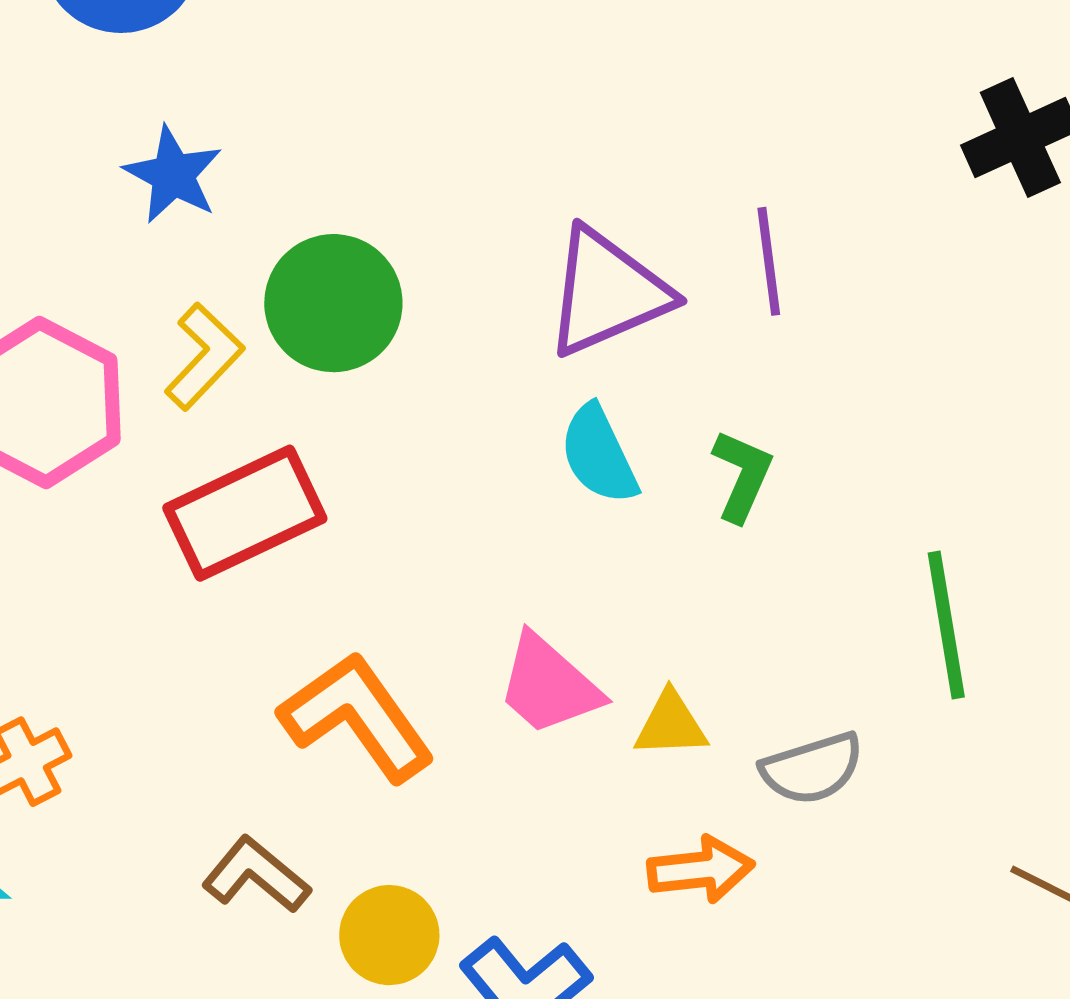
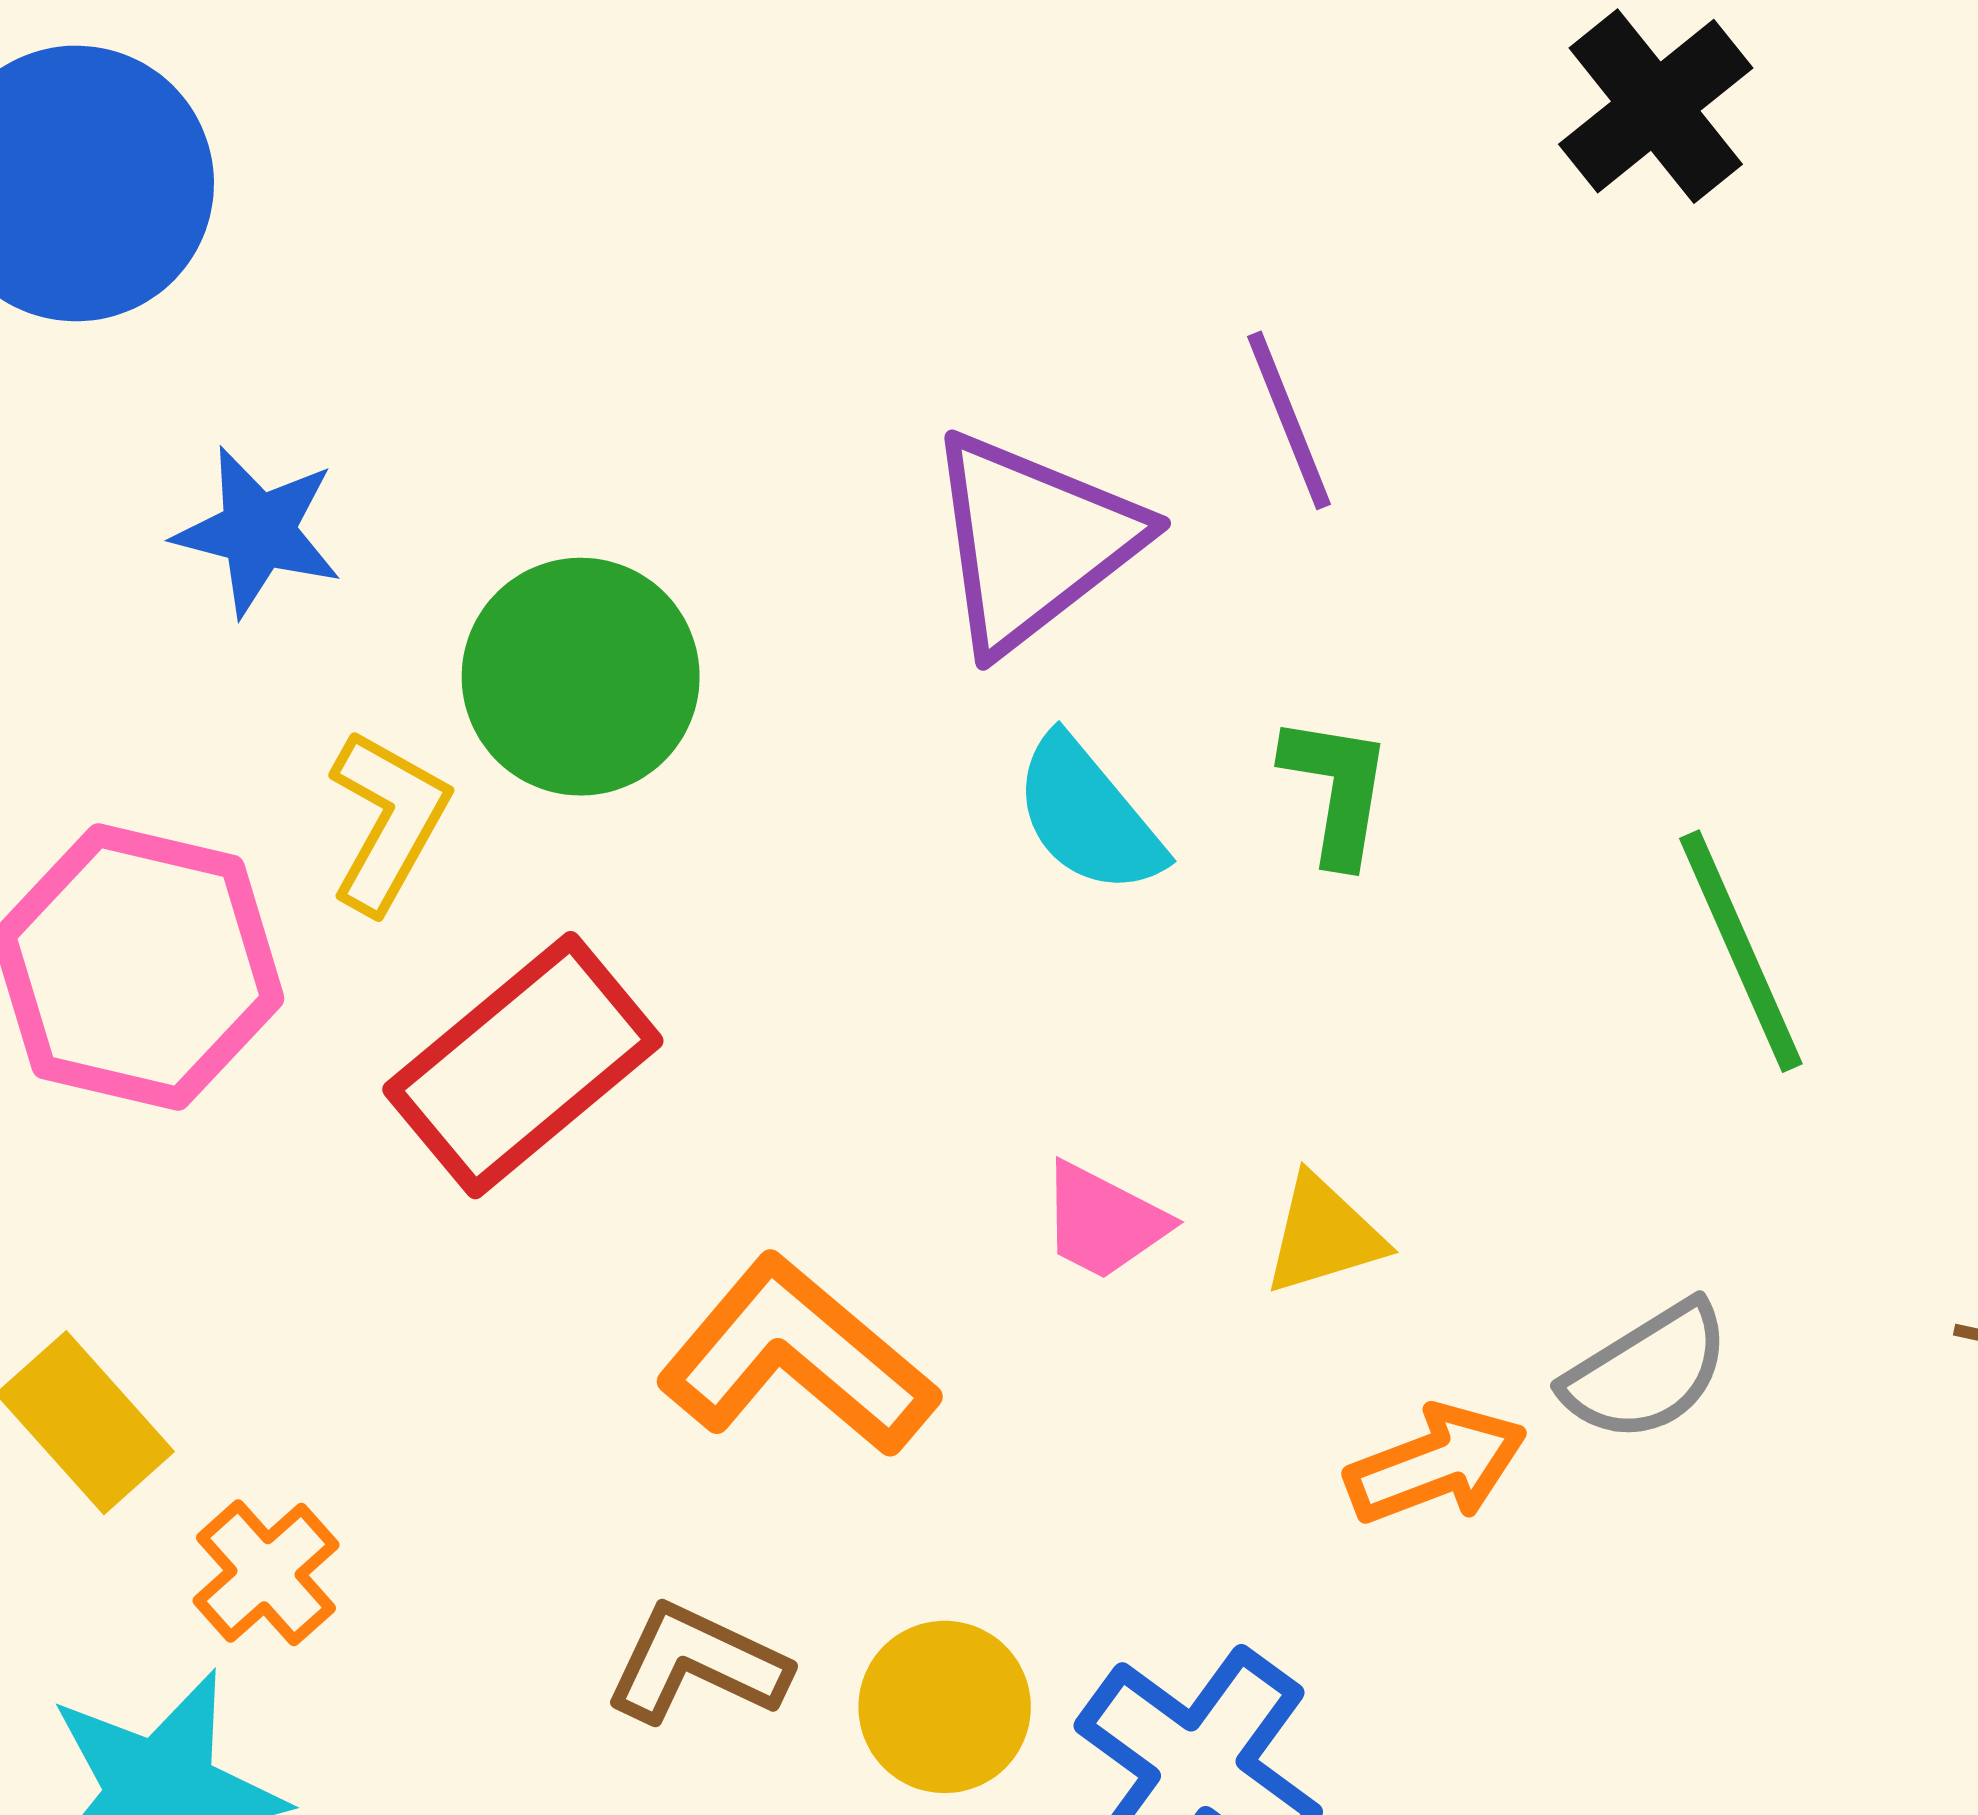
pink trapezoid: (549, 685) -> (1104, 1221), size x0.7
gray semicircle: (812, 769) -> (1647, 1372), moved

